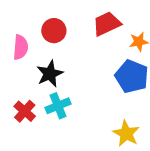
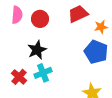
pink semicircle: (21, 47) -> (17, 15), moved

